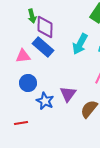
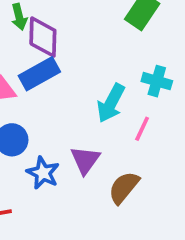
cyan arrow: (80, 44) -> (111, 103), moved
blue rectangle: (43, 47) -> (39, 74), turned -70

